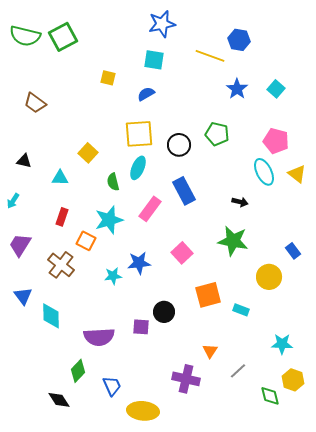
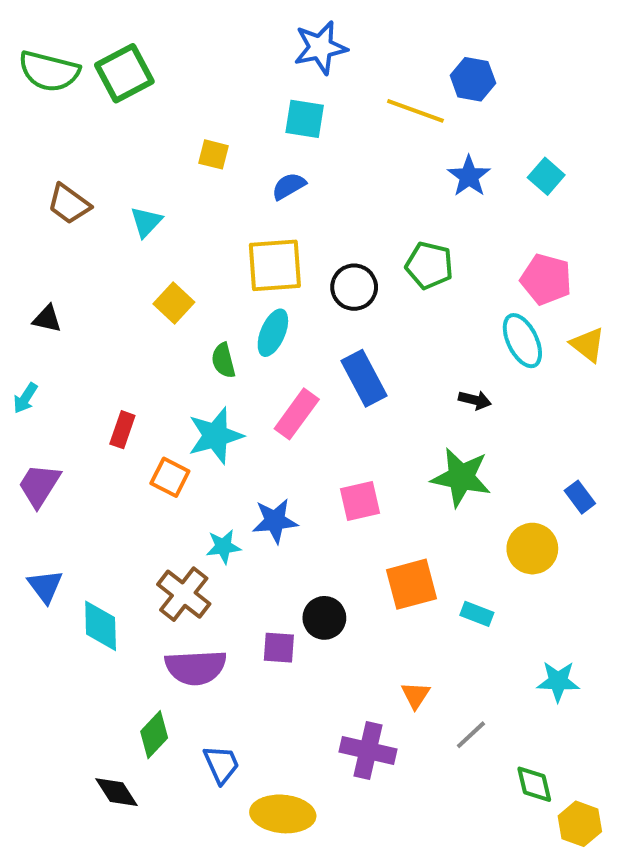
cyan triangle: (60, 178) -> (146, 222), moved, turned -48
pink square: (182, 253) -> (360, 501), turned 30
brown cross: (61, 265) -> (184, 594), moved
yellow hexagon: (293, 380) -> (580, 824), moved

